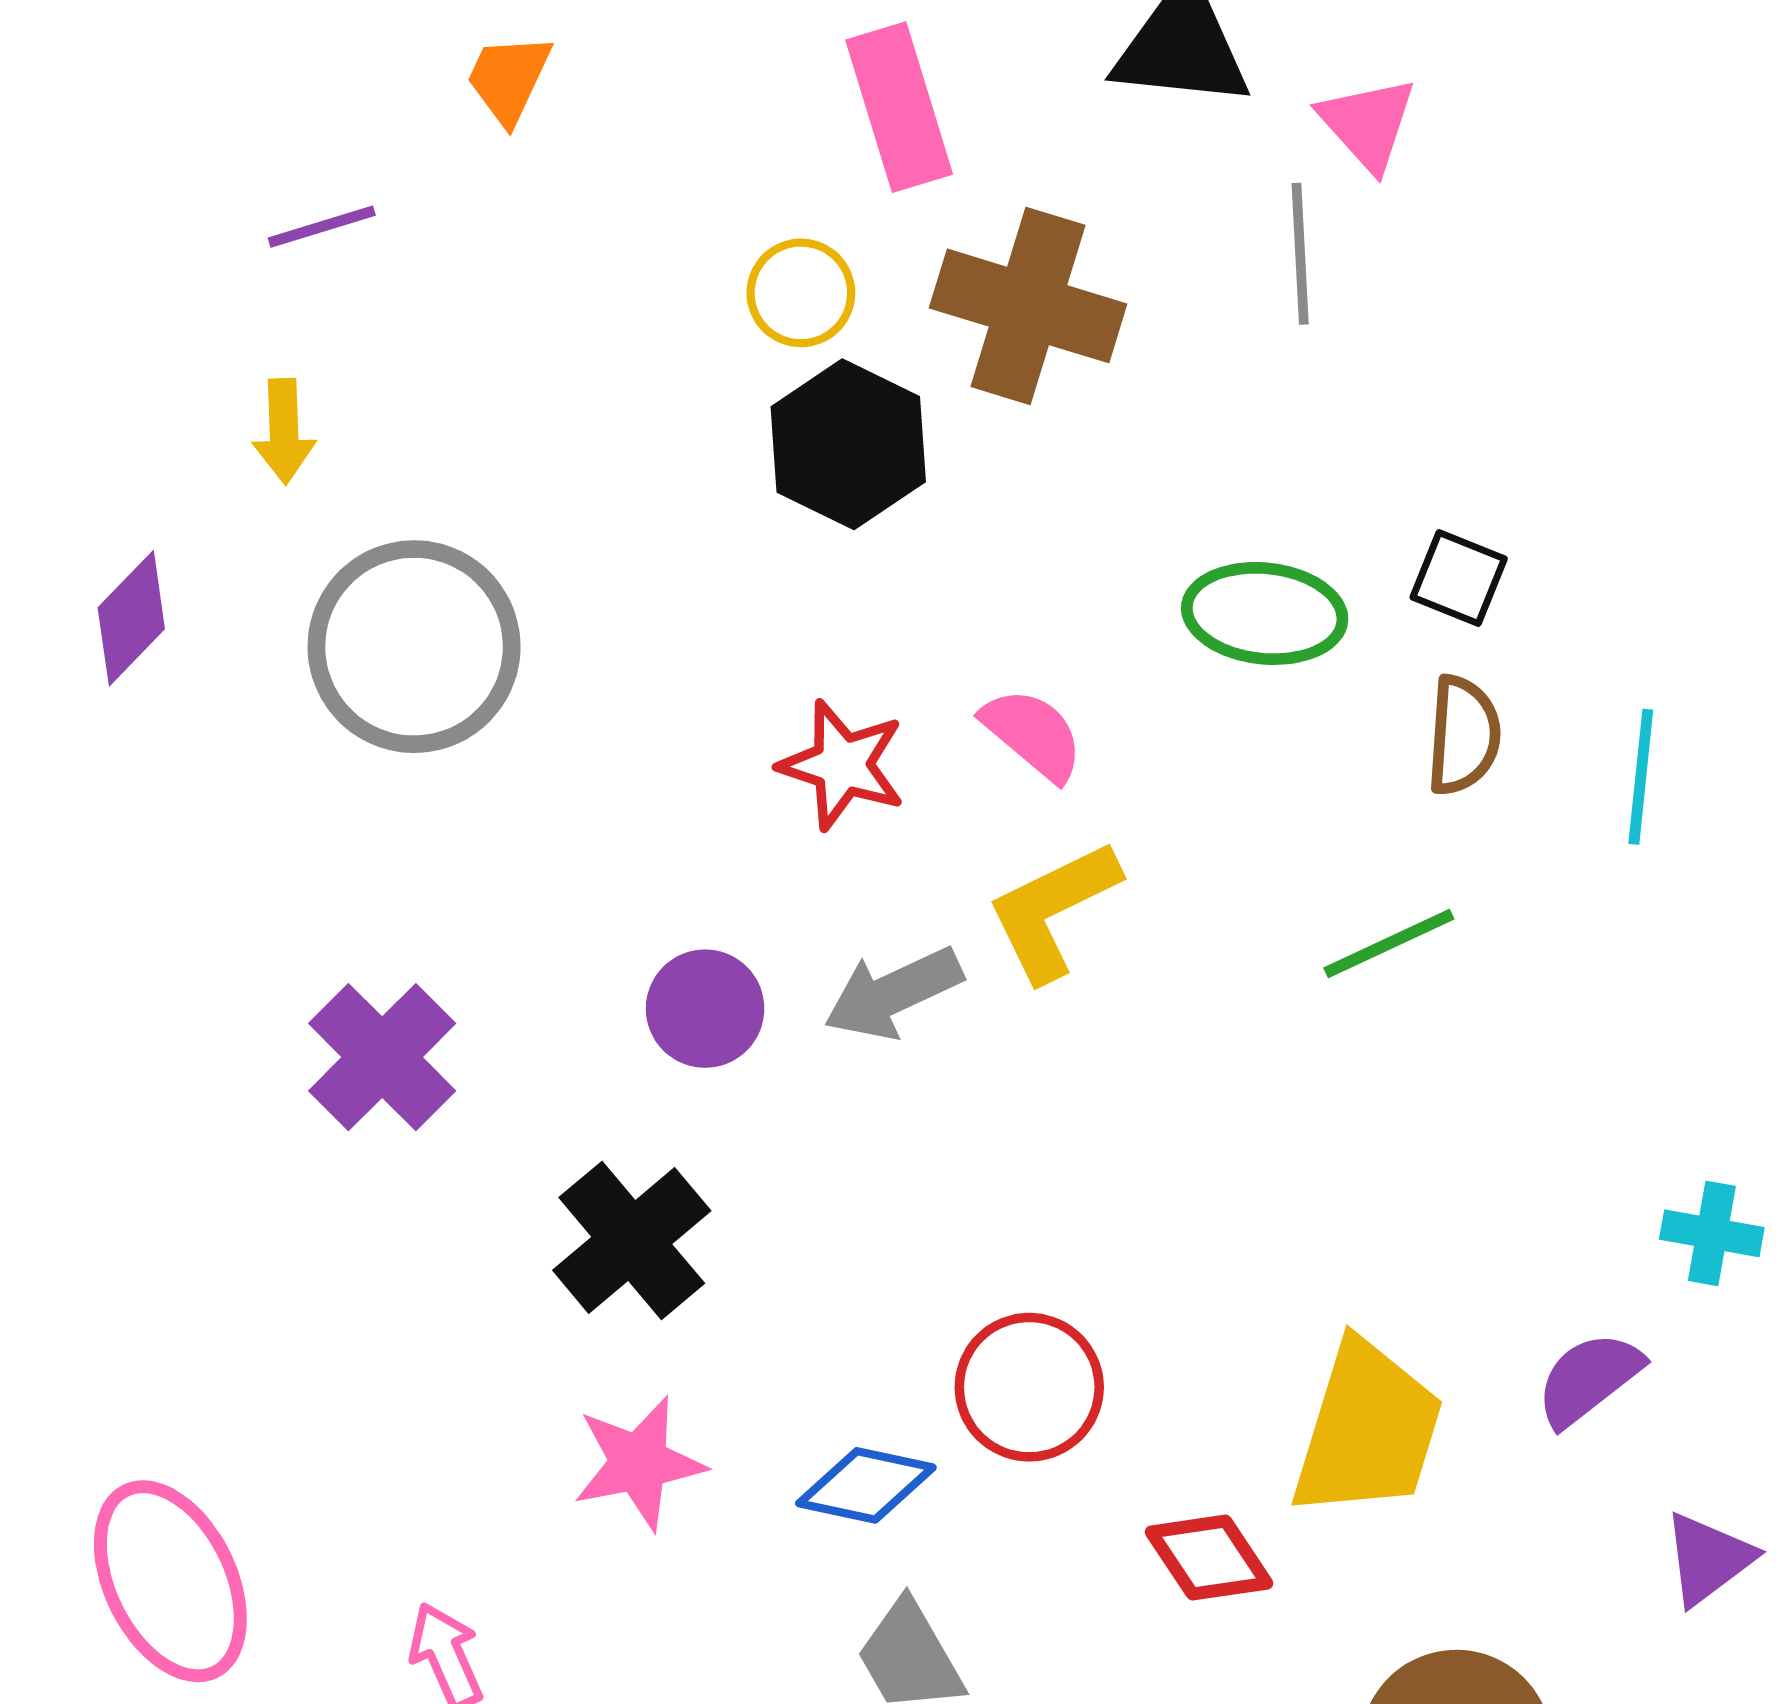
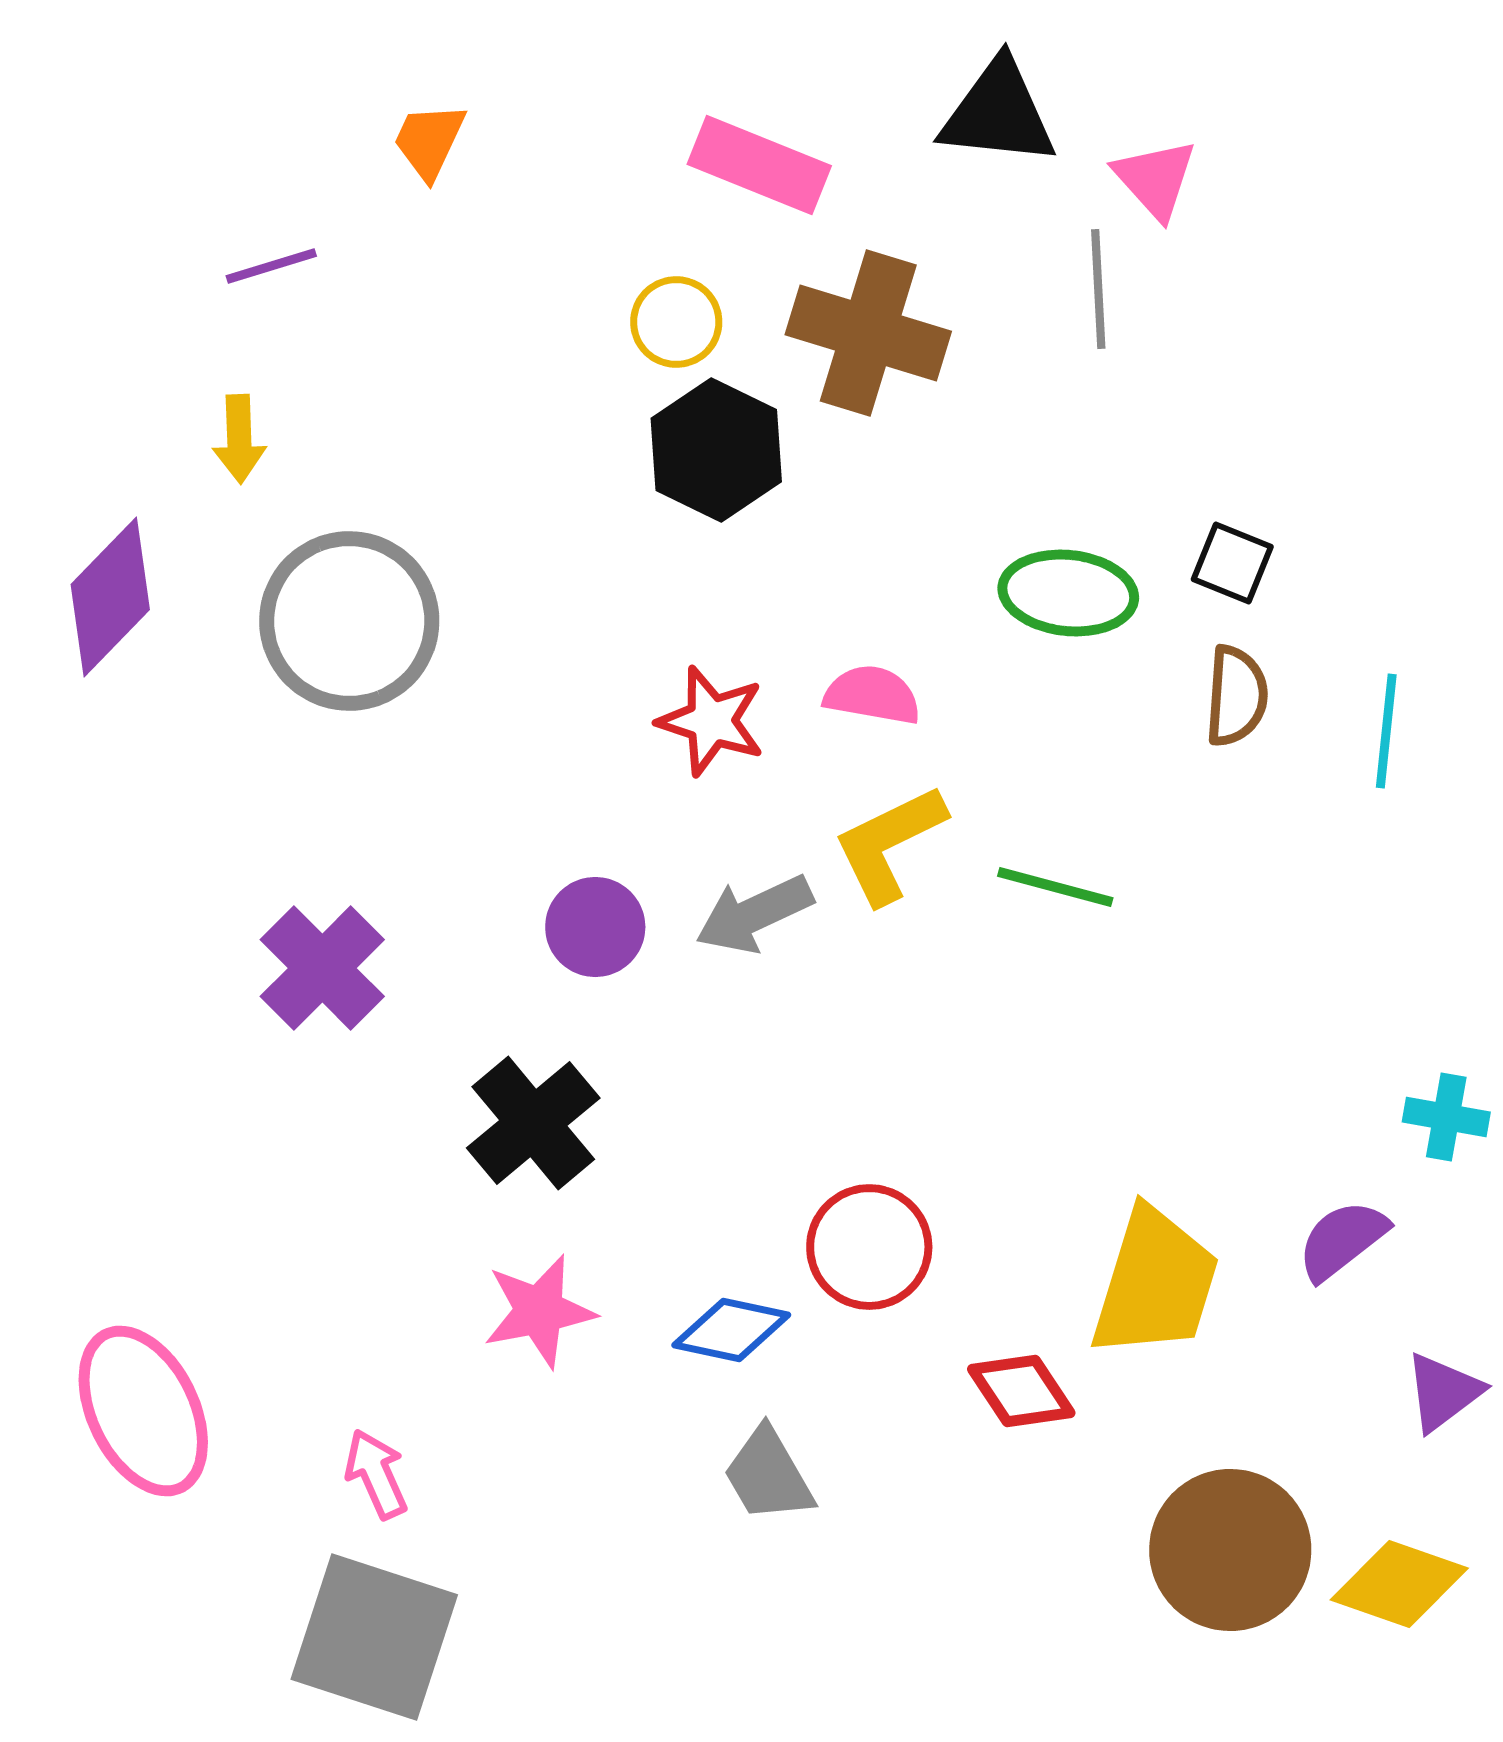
pink rectangle: (899, 107) -> (759, 165), turned -51
purple diamond: (131, 618) -> (110, 597), size x1.4
pink semicircle: (1033, 734) -> (872, 695), turned -30
green line: (1389, 944) -> (1055, 887), moved, turned 40

